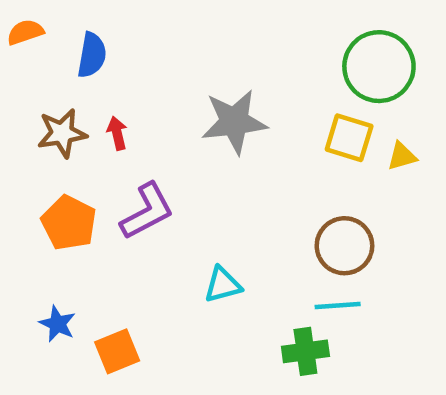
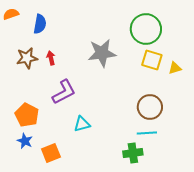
green circle: (379, 67) -> (146, 29), moved
orange pentagon: (69, 223) -> (27, 115), moved
cyan triangle: (223, 285) -> (82, 124), moved

